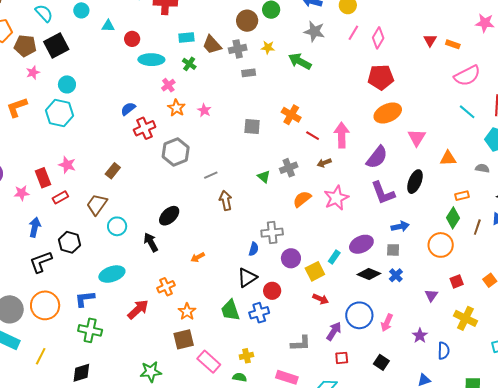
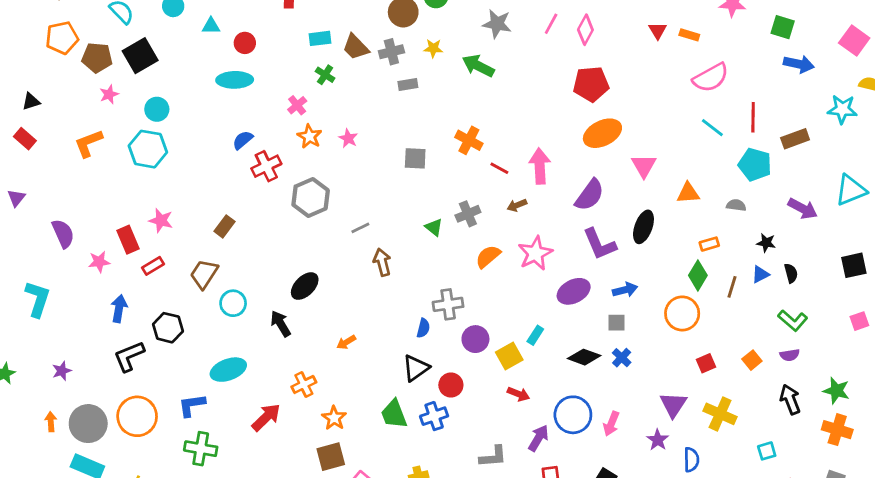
cyan ellipse: (151, 60) -> (235, 80), moved
purple ellipse: (361, 244) -> (574, 291), moved
purple triangle: (431, 295) -> (673, 405), moved, size x1.5

